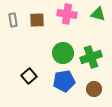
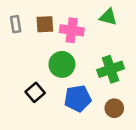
pink cross: (67, 14) -> (72, 30), moved
green triangle: (98, 14) -> (108, 17), moved
green circle: (63, 53) -> (62, 64), moved

